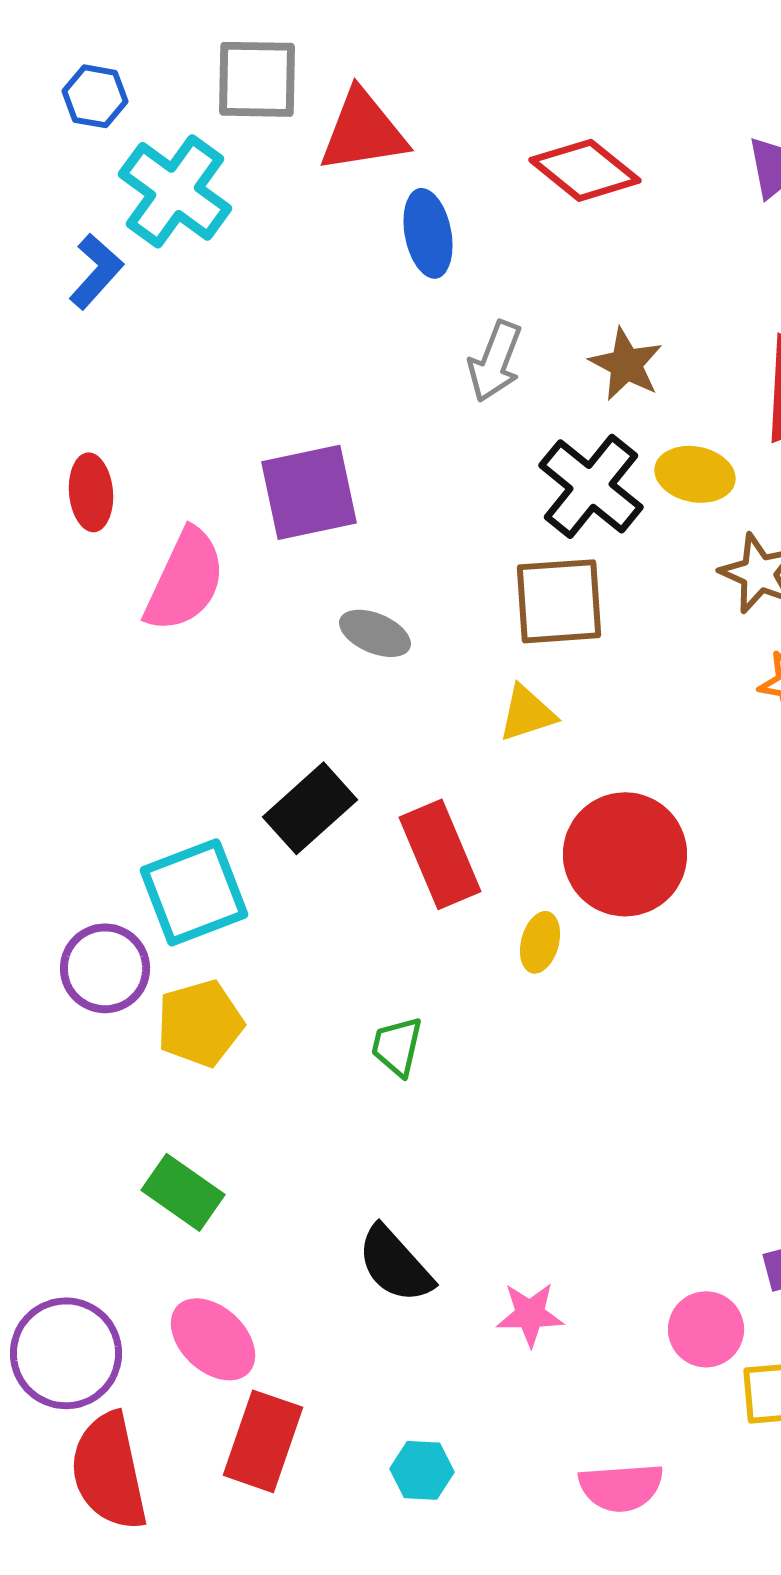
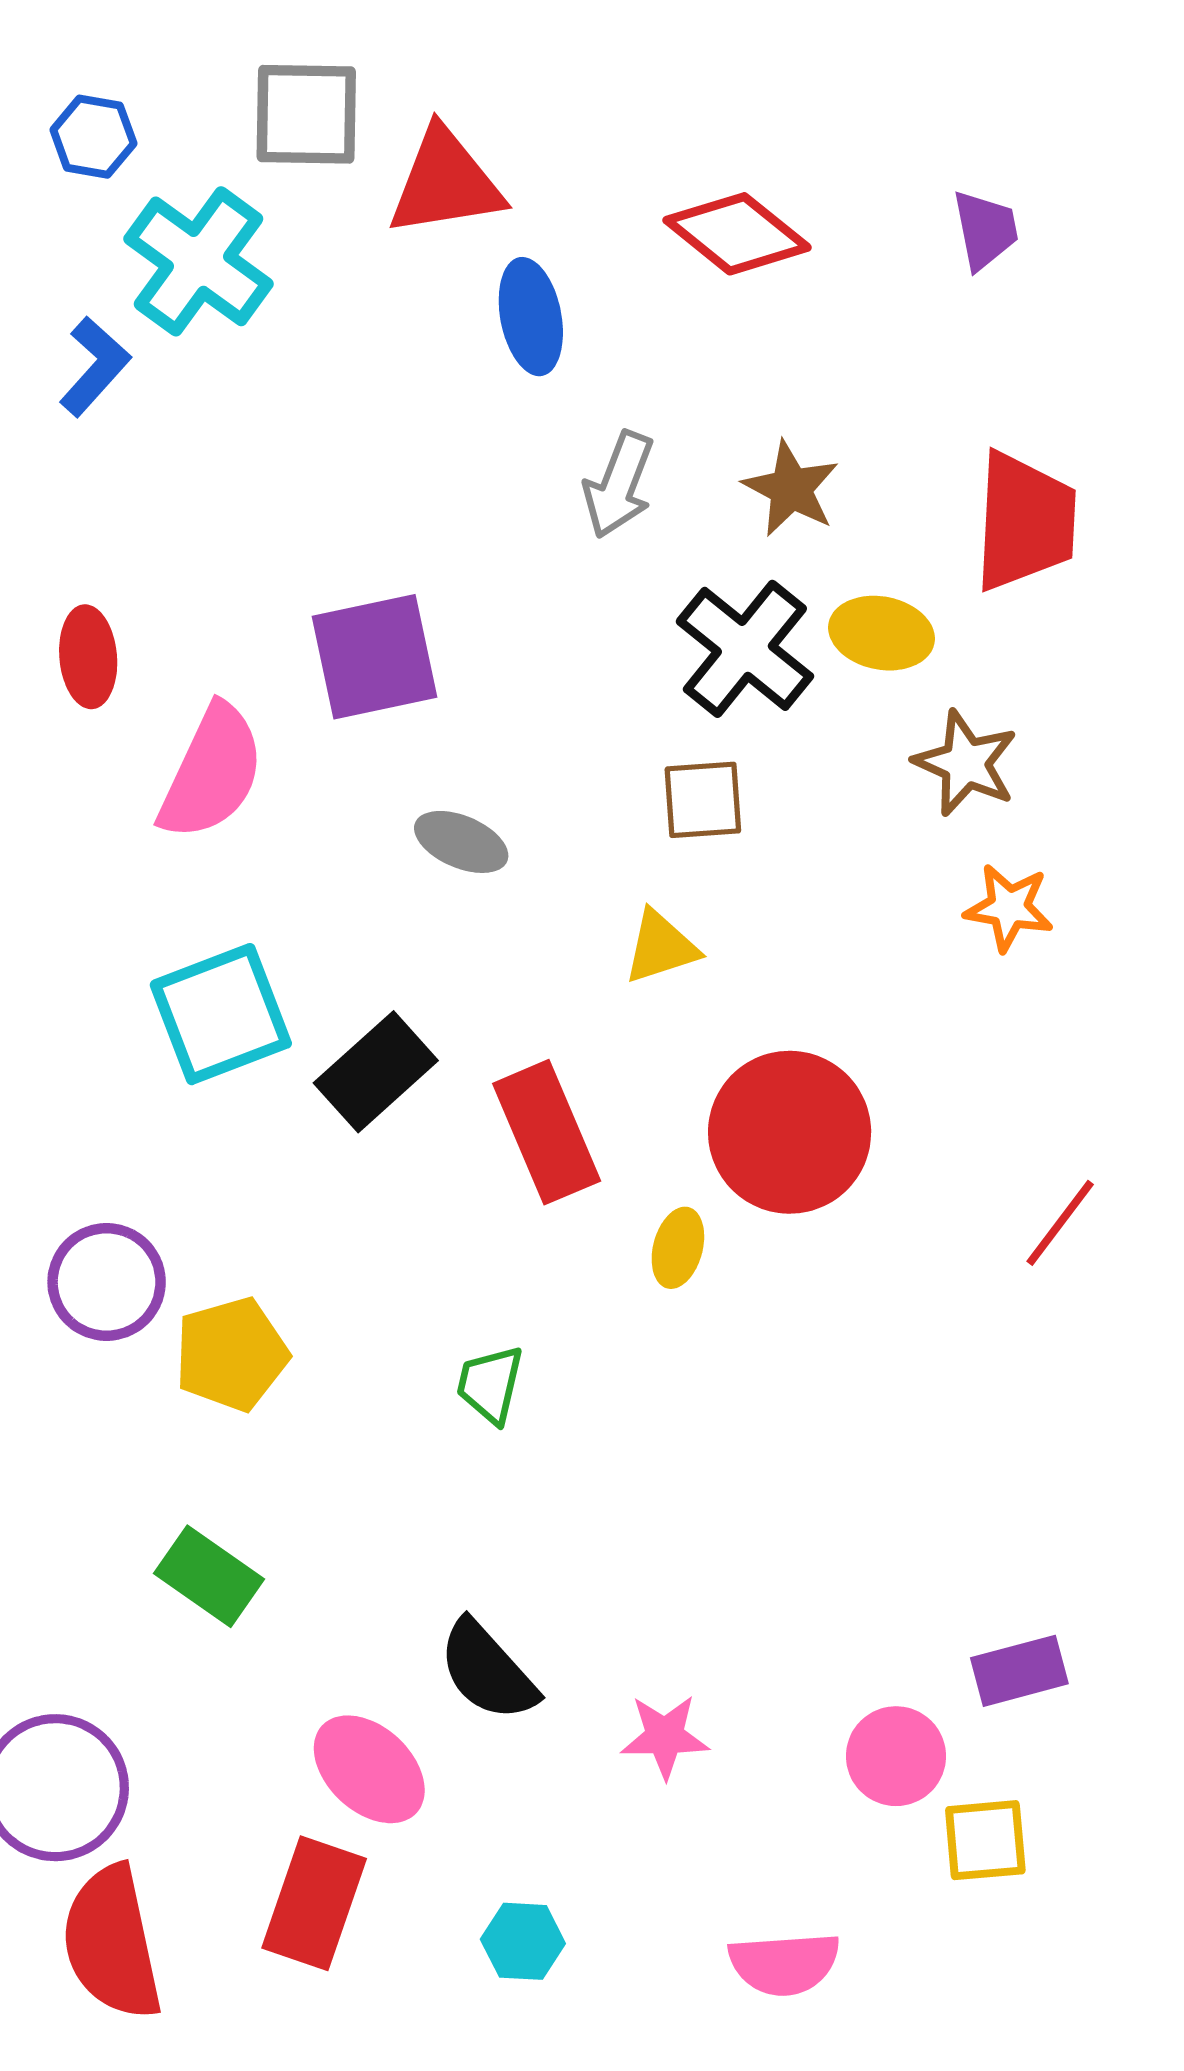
brown square: (559, 601) -> (703, 800), size x0.7
cyan square: (194, 892) -> (221, 1014), moved
pink ellipse: (213, 1339) -> (369, 1769), moved

